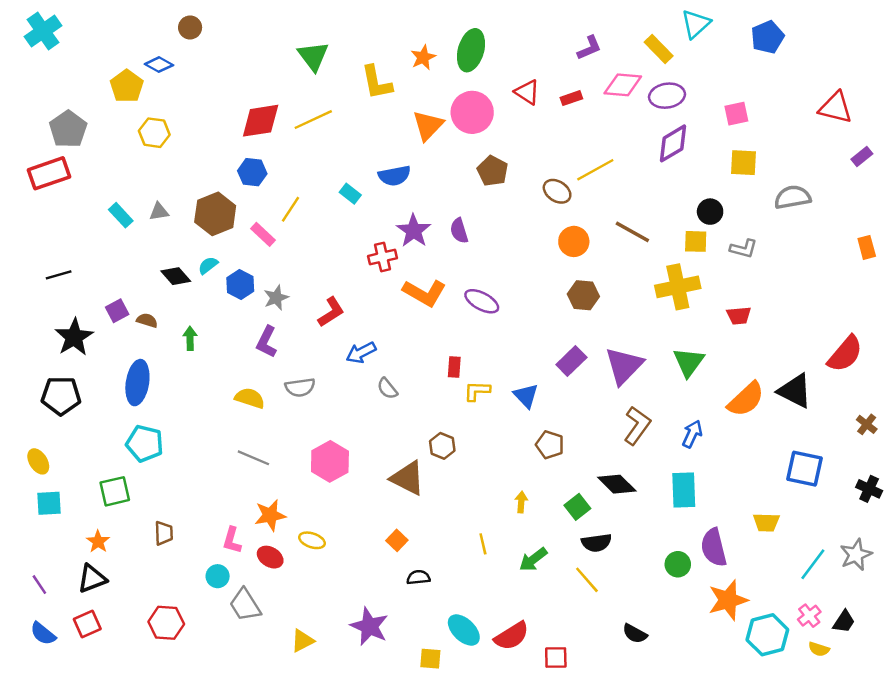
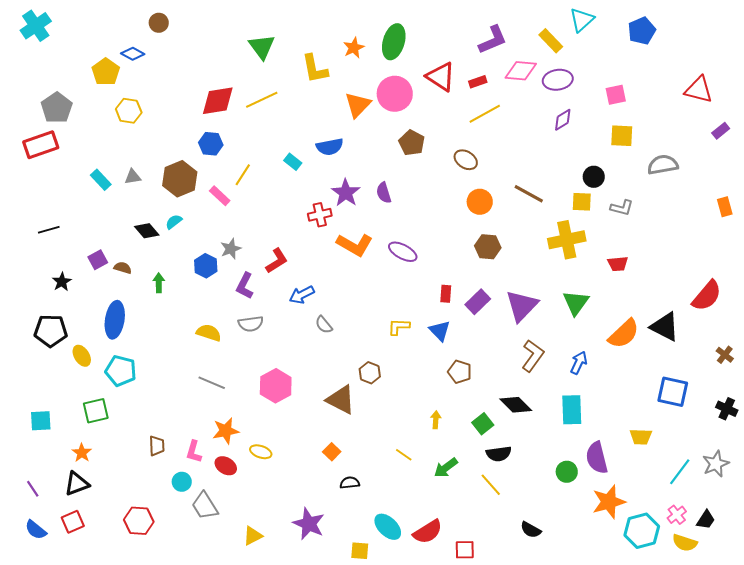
purple L-shape: (589, 48) -> (493, 40), size x1.4
red triangle: (527, 92) -> (441, 77), size x1.4
purple diamond: (673, 143) -> (563, 120), size x0.7
yellow line: (595, 170) -> (485, 114), moved
blue hexagon: (240, 285) -> (206, 266), moved
black star: (74, 337) -> (62, 282), size x0.6
purple L-shape: (267, 342) -> (245, 286), moved
red rectangle: (454, 367) -> (446, 294), moved
yellow ellipse: (38, 461) -> (82, 356), moved
brown trapezoid: (164, 533) -> (157, 446), moved
yellow line: (483, 544) -> (404, 455), turned -42
yellow semicircle: (819, 649) -> (685, 543), size x1.4

